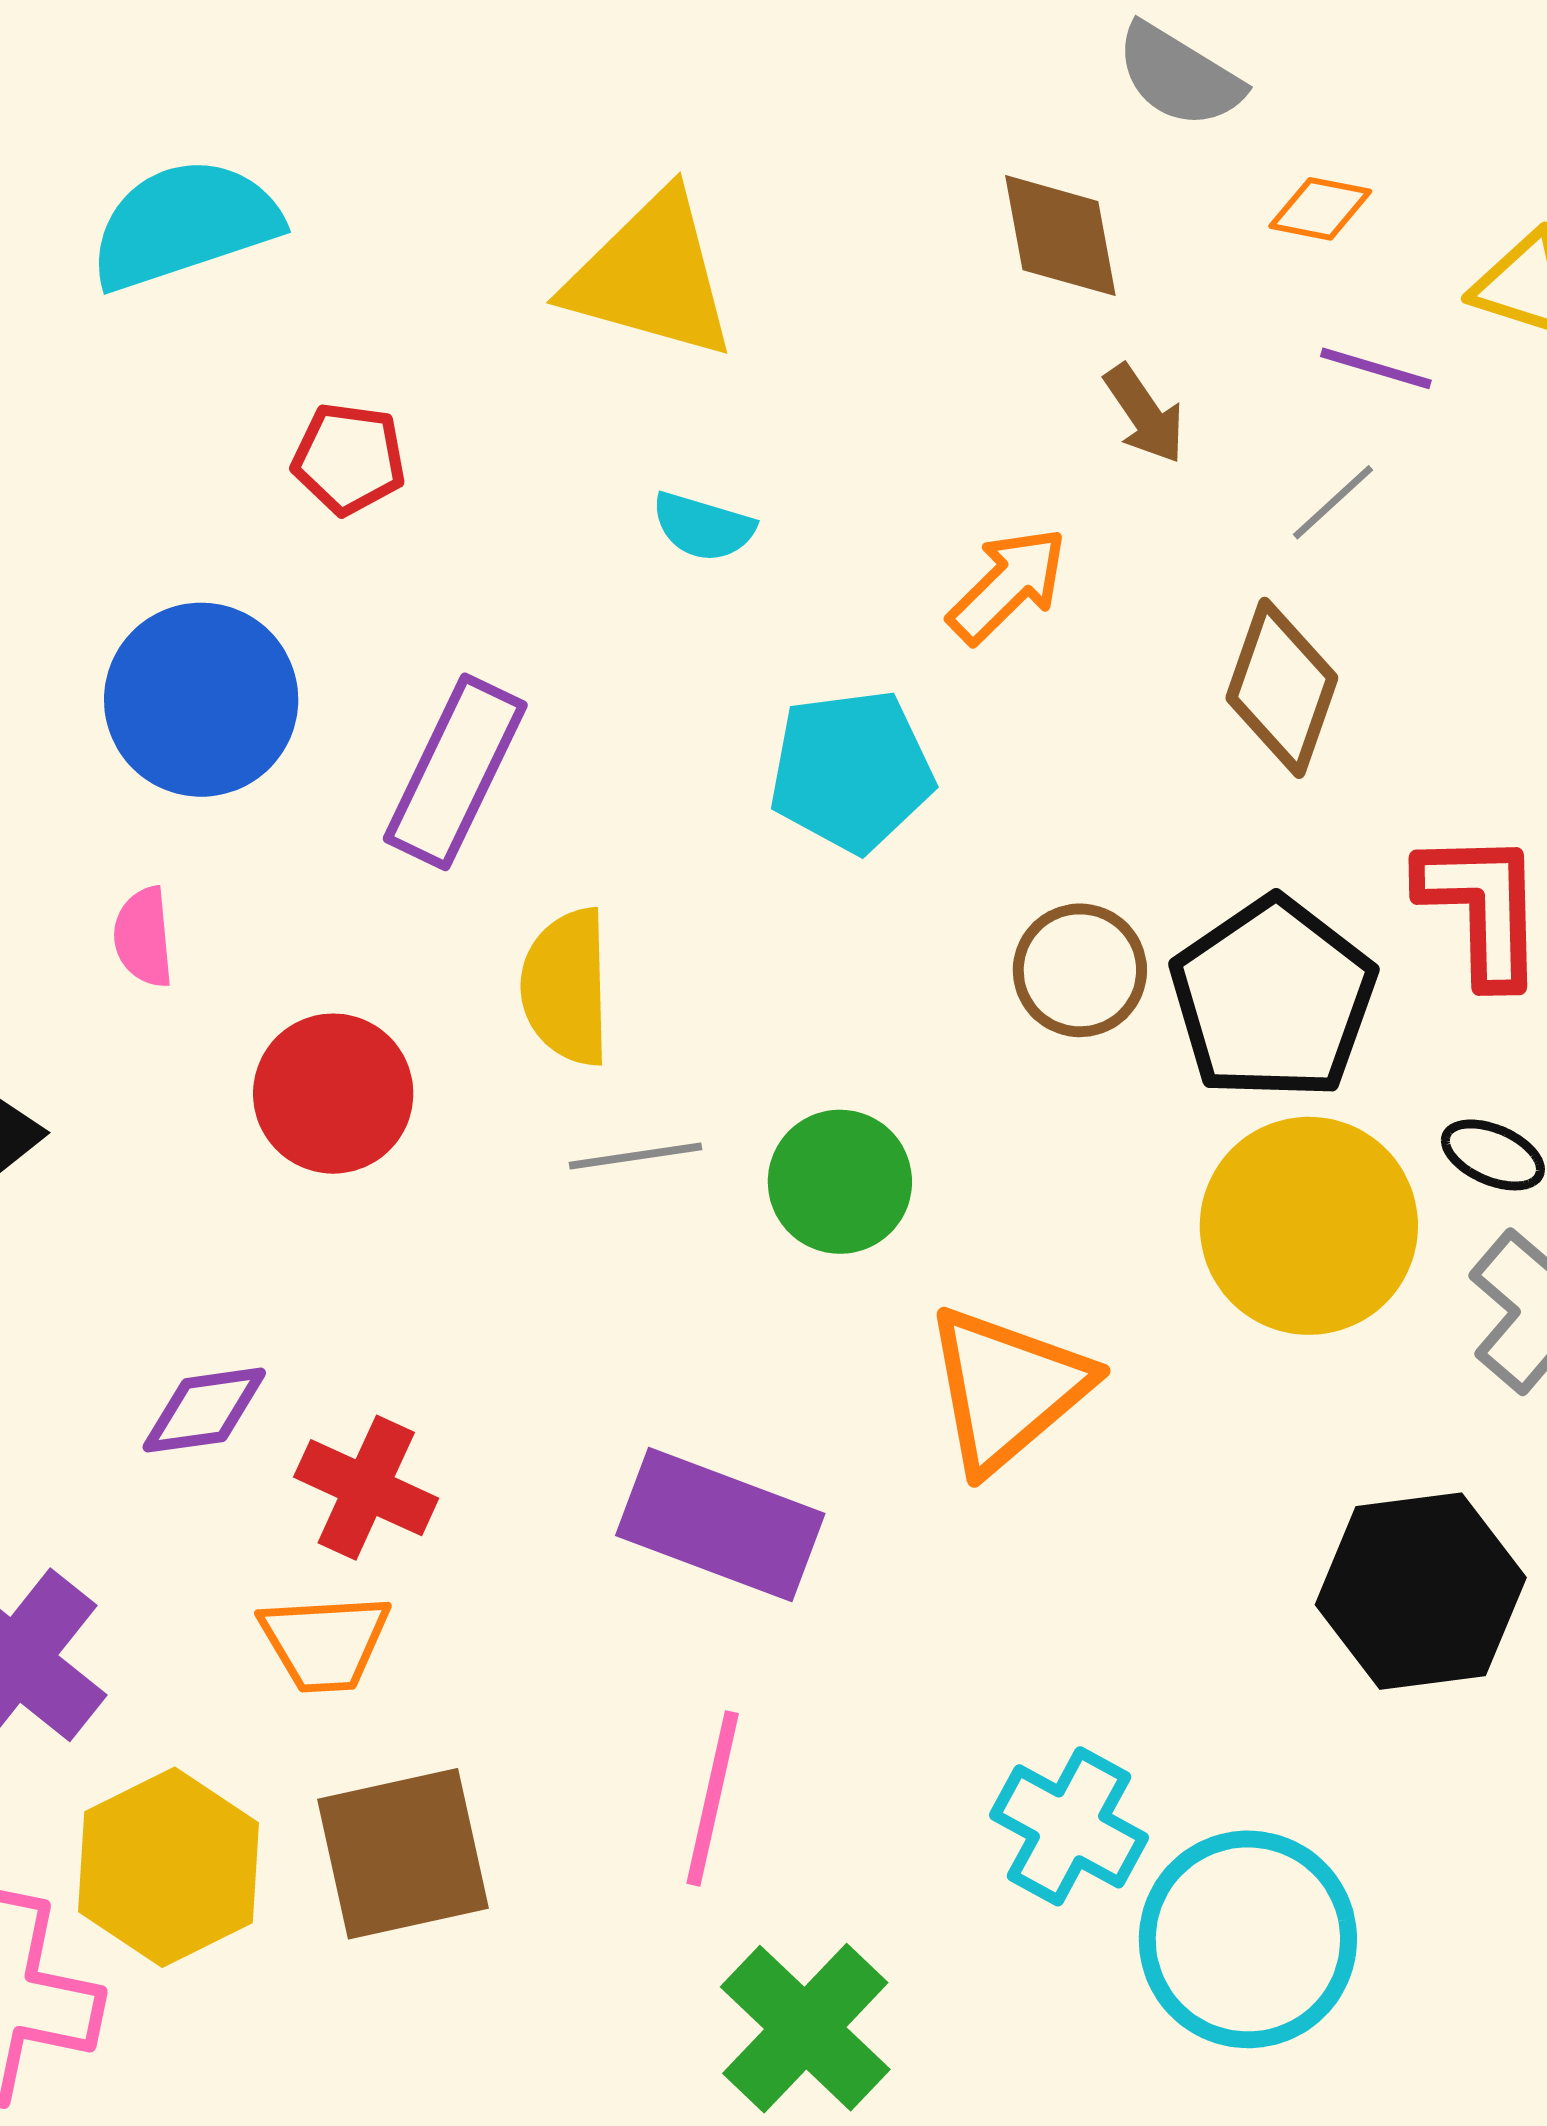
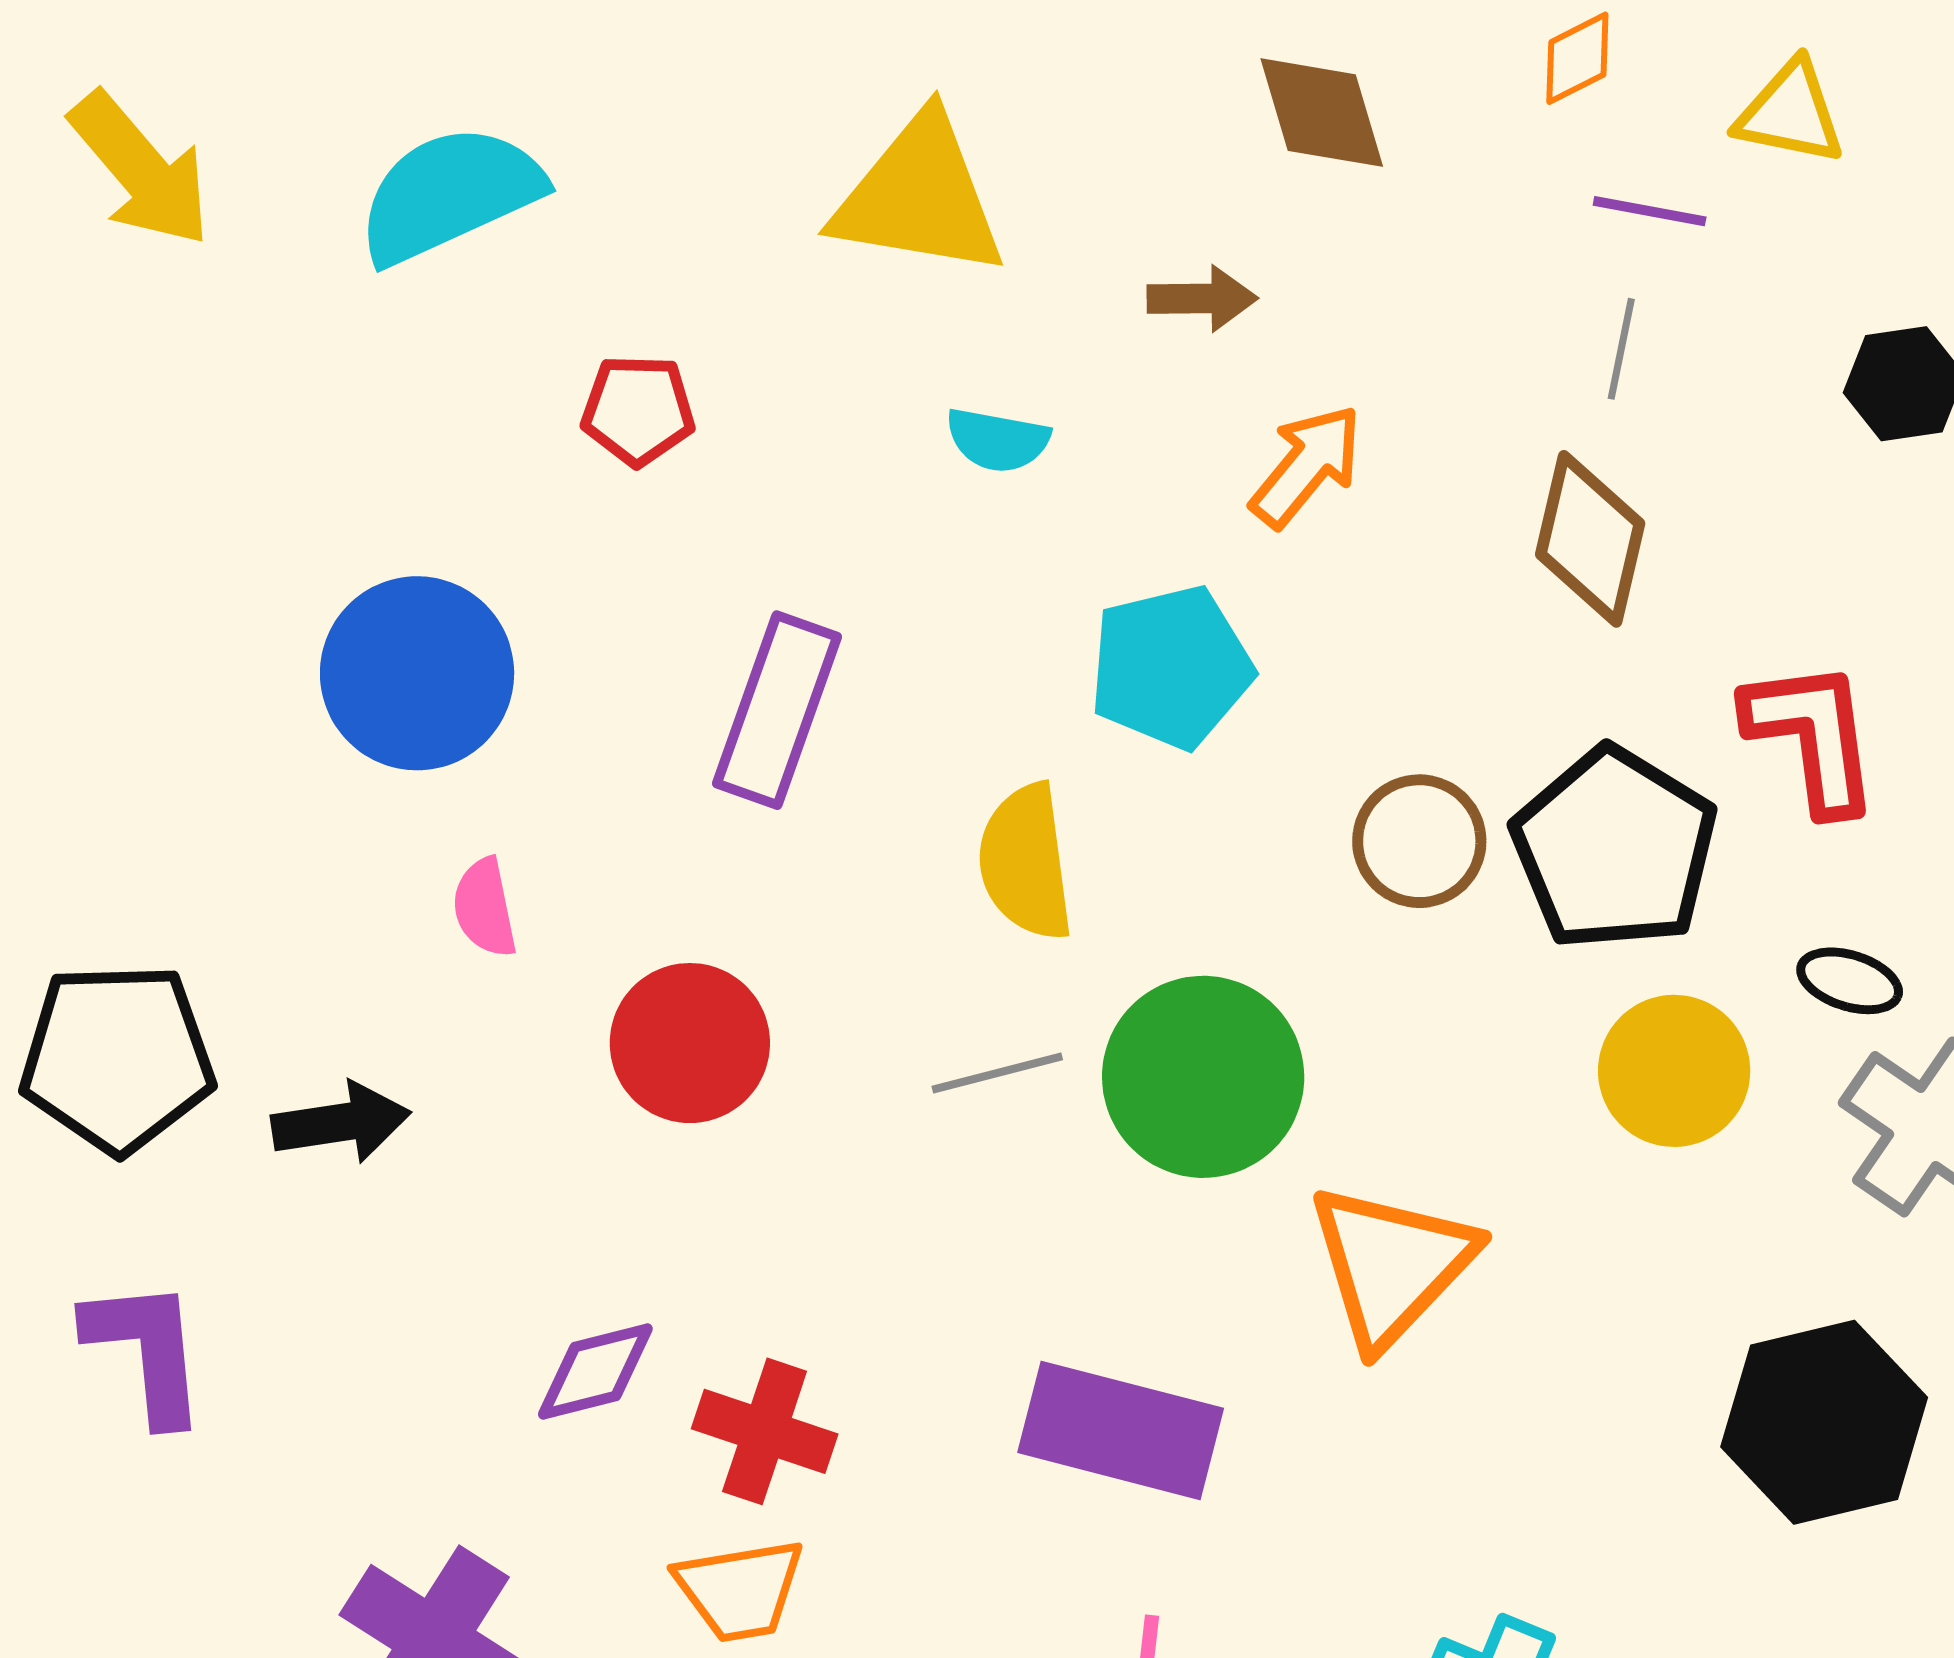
orange diamond: (1320, 209) -> (1577, 58), turned -32
brown arrow: (1144, 414) -> (1202, 299), moved, turned -50
gray line: (1333, 502) -> (1621, 349), turned -30
blue circle: (201, 700) -> (417, 673), moved
yellow semicircle: (566, 987) -> (1026, 862), moved
green circle: (840, 1182) -> (1203, 1077), size x1.4
yellow circle: (1309, 1226) -> (1674, 1071), size x0.7

